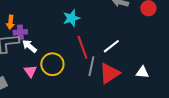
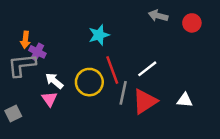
purple cross: (20, 32) -> (37, 52), turned 32
white arrow: (29, 46) -> (54, 81), moved
yellow circle: (52, 64) -> (89, 82), moved

